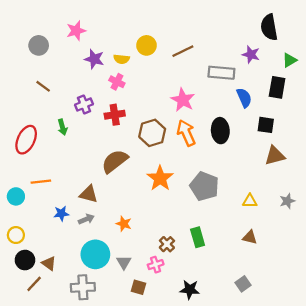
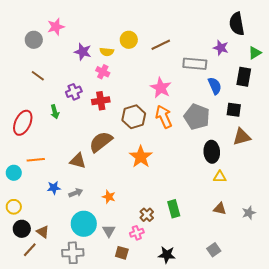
pink star: (76, 31) -> (56, 27), moved
black ellipse: (220, 131) -> (212, 152), moved
gray pentagon: (204, 186) -> (197, 117), moved
brown triangle: (89, 194) -> (78, 161), moved
gray star: (287, 201) -> (249, 213), moved

